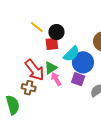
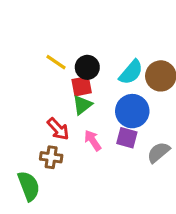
cyan semicircle: (71, 54) -> (131, 72), moved
green triangle: (51, 68) -> (82, 105), moved
red arrow: (35, 70) -> (58, 129), size x0.7

